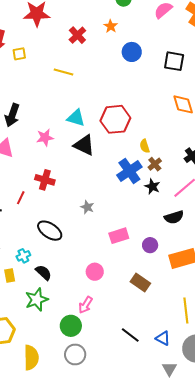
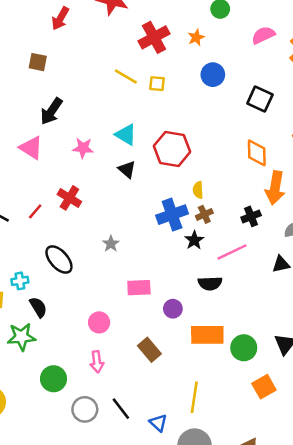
red cross: (77, 35) -> (154, 37), size x1.4
yellow square: (19, 54) -> (157, 84), moved
black triangle: (84, 145) -> (127, 169), size x0.7
pink arrow: (86, 305) -> (97, 362), moved, turned -54
gray circle: (75, 354) -> (85, 409), moved

